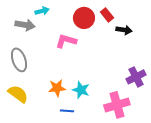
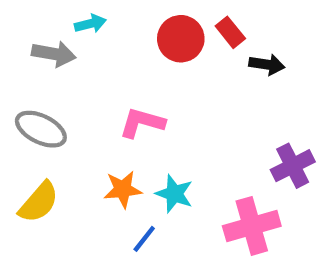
pink L-shape: (66, 41) -> (142, 123), moved
gray ellipse: (19, 60) -> (41, 129), turned -45
yellow semicircle: (18, 94) -> (39, 202), turned 95
blue line: (67, 111) -> (144, 239), turned -56

